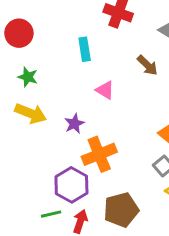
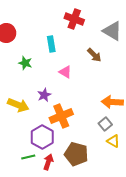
green star: (28, 77) -> (25, 63), moved
yellow arrow: (31, 113) -> (18, 105), moved
brown pentagon: (121, 210) -> (76, 154), turned 30

